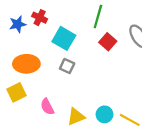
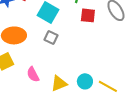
red square: (108, 42) -> (88, 15), turned -35

